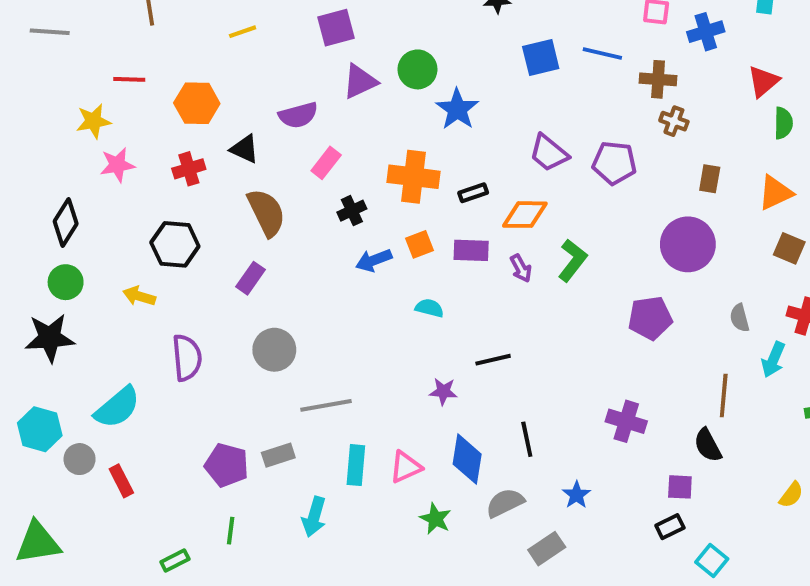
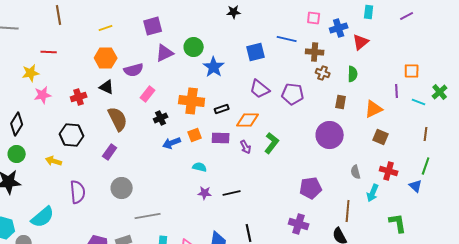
blue square: (541, 58) -> (256, 52), moved
red triangle: (763, 81) -> (361, 42), moved
orange hexagon: (197, 103) -> (106, 58), moved
green semicircle: (783, 123) -> (353, 74), moved
purple pentagon: (650, 318) -> (311, 188), moved
purple star: (443, 391) -> (205, 193), moved

